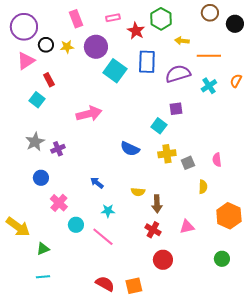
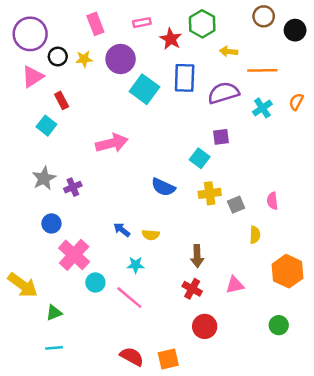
yellow semicircle: (138, 192) -> (151, 235), moved
pink cross: (59, 203) -> (74, 255), size x1.4

